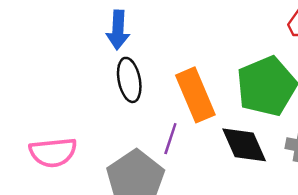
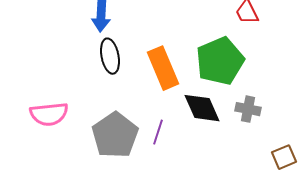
purple line: (170, 139) -> (158, 132), moved

